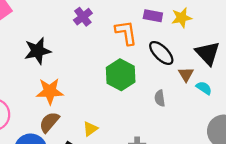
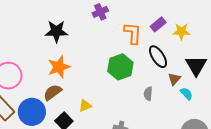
purple rectangle: (153, 16) -> (158, 24), turned -63
orange star: (50, 91) -> (59, 67), turned -30

